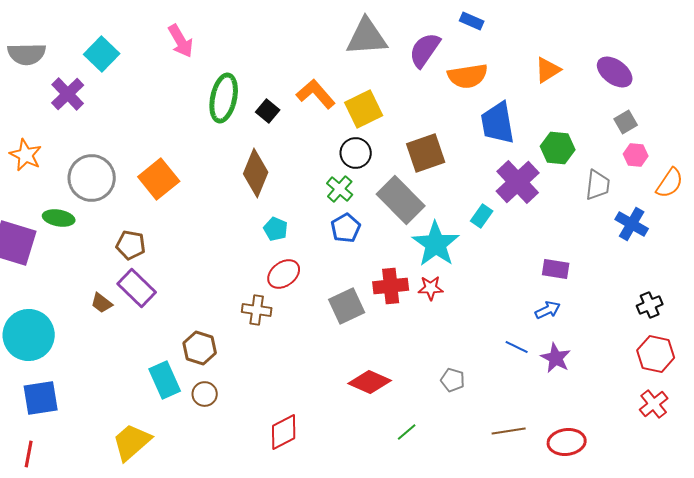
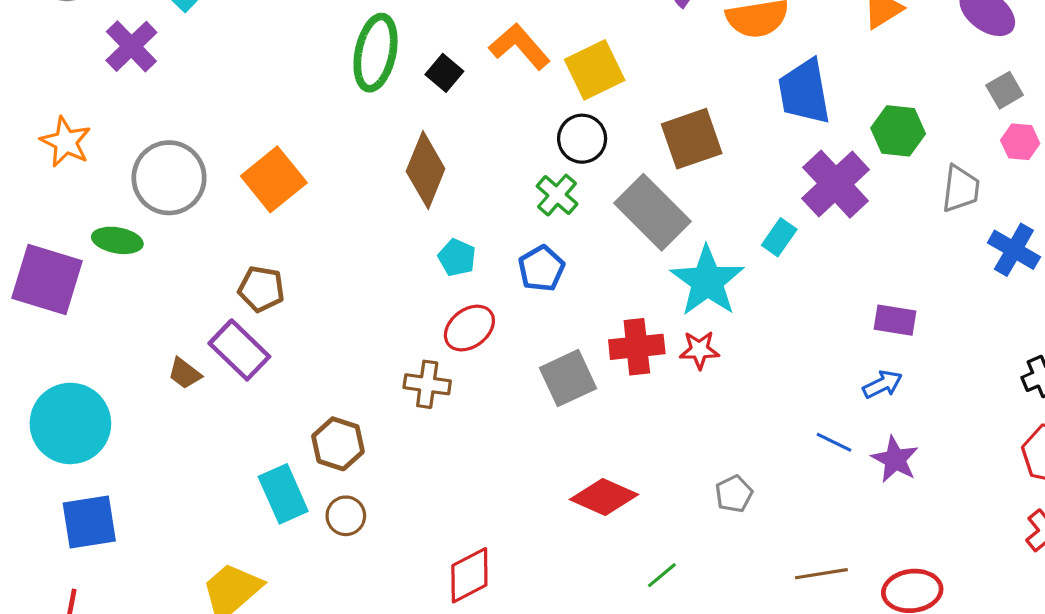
blue pentagon: (346, 228) -> (541, 269), moved
brown pentagon: (131, 245) -> (261, 289), moved
gray pentagon: (453, 380) -> (734, 494), turned 30

